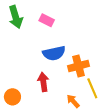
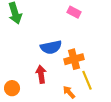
pink rectangle: (47, 20) -> (74, 12), moved

